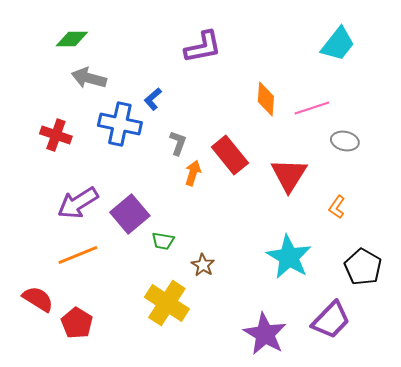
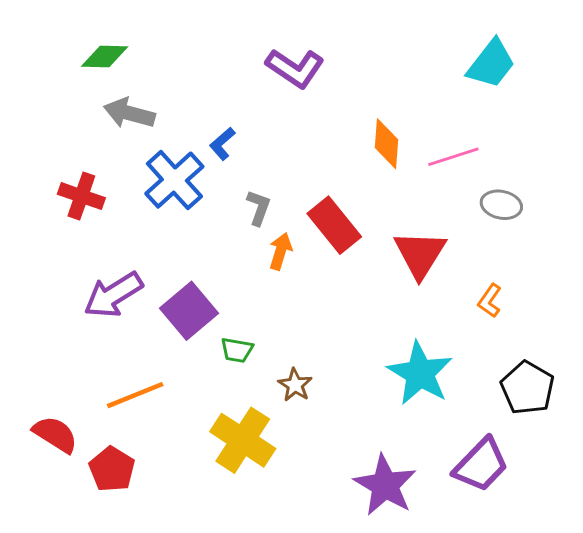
purple L-shape: (203, 47) -> (295, 68), turned 45
blue cross: (120, 124) -> (174, 180), turned 36
orange line: (78, 255) -> (135, 395), moved

